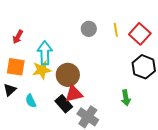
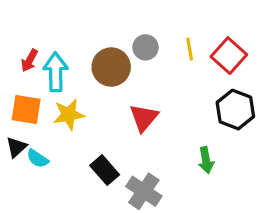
cyan arrow: (45, 53) -> (56, 72), moved
brown circle: (68, 75) -> (111, 67), moved
red triangle: (74, 94) -> (144, 118), moved, turned -36
cyan semicircle: (31, 101) -> (38, 159), moved, turned -32

